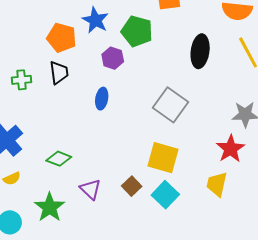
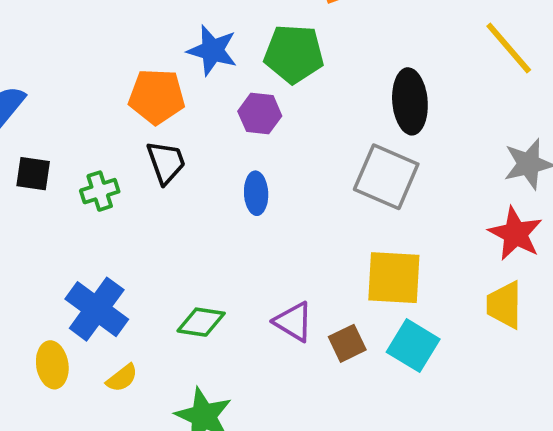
black ellipse: (200, 51) -> (410, 101), moved
brown square: (132, 186) -> (347, 343), turned 30
purple triangle: (90, 189) -> (293, 322), moved

